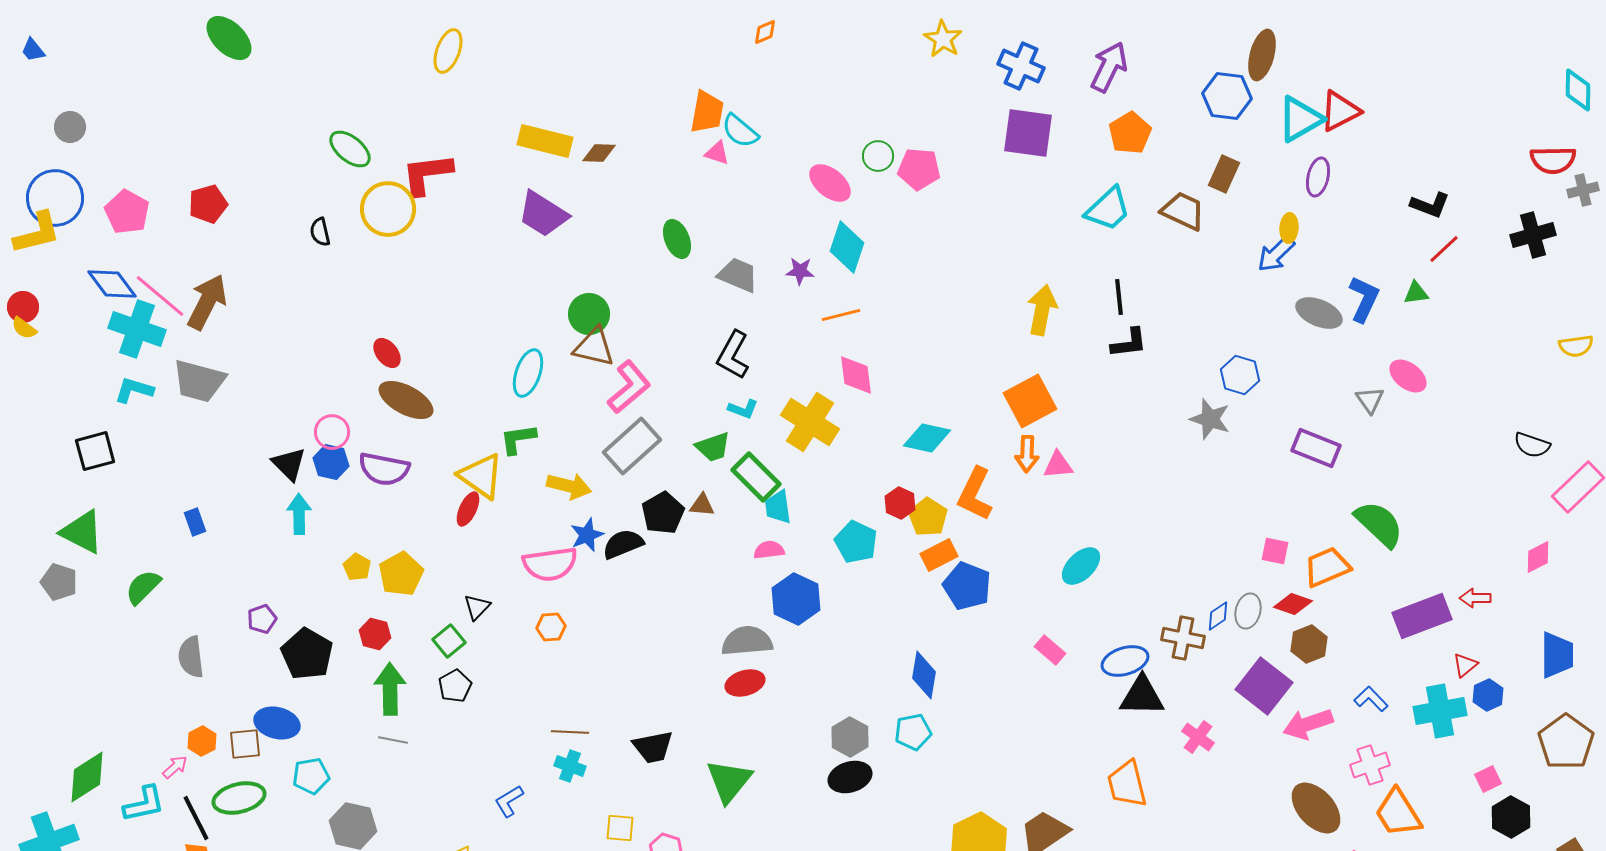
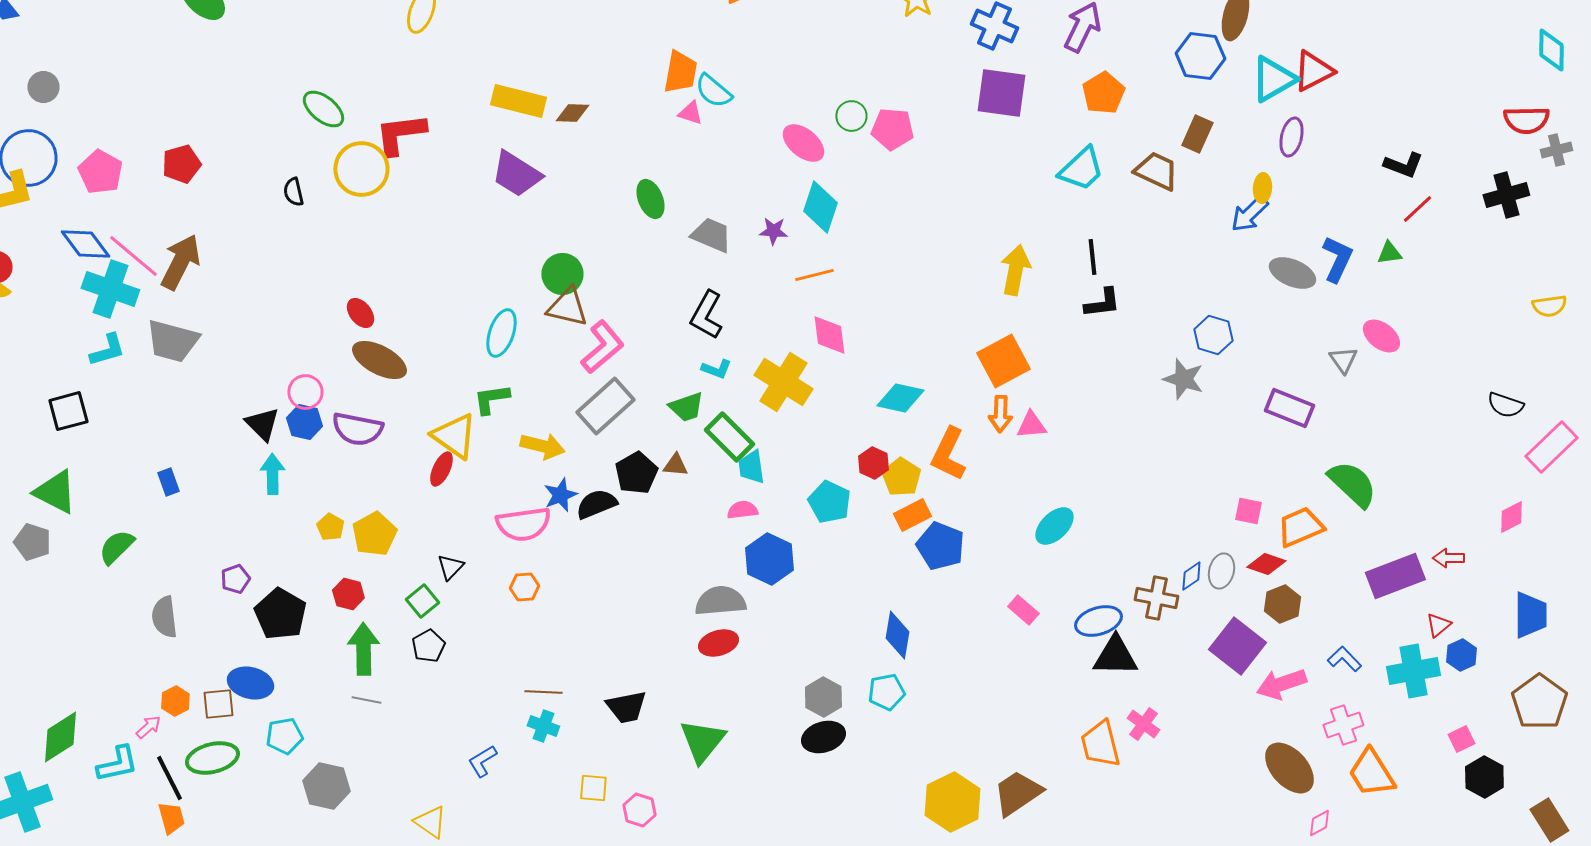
cyan L-shape: (134, 390) -> (107, 350), turned 147
pink cross: (1198, 737) -> (1143, 724), moved

